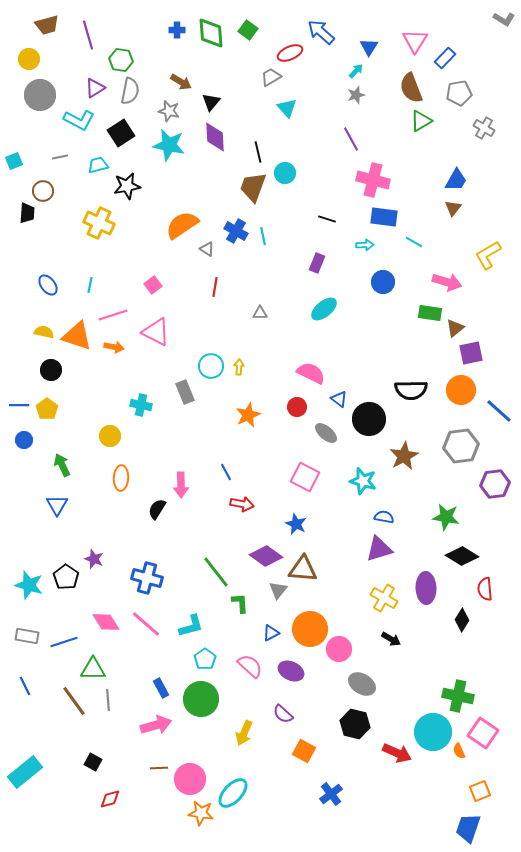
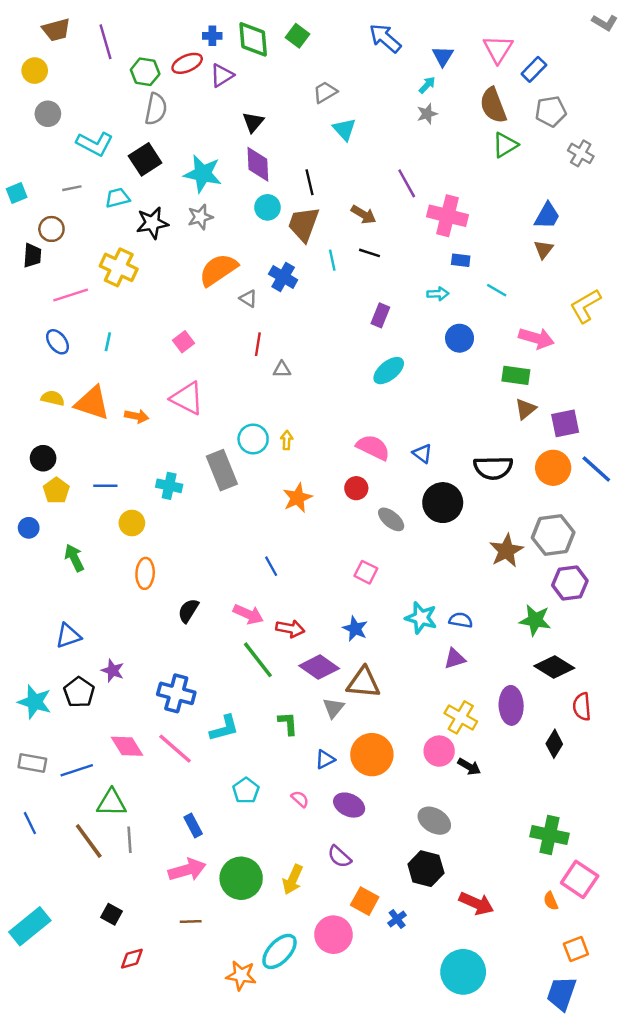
red ellipse: (290, 53) -> (187, 63), moved
brown arrow: (181, 82) -> (364, 215), moved
purple triangle: (95, 88) -> (222, 75), moved
gray circle: (40, 95) -> (48, 114), size x0.7
gray star: (169, 111) -> (200, 217), moved, turned -30
purple line: (351, 139) -> (407, 183), moved
cyan circle: (285, 173) -> (267, 207), moved
blue rectangle: (384, 217) -> (461, 260), size x0.6
black line: (327, 219) -> (370, 253), moved
cyan line: (263, 236) -> (332, 260), moved
gray triangle: (260, 313) -> (282, 369), moved
pink line: (113, 315) -> (71, 295), moved
brown triangle: (455, 328) -> (526, 409), moved
black circle: (51, 370) -> (43, 458), moved
gray rectangle: (185, 392) -> (222, 470), size x1.4
blue triangle: (339, 399) -> (422, 453), moved
blue line: (19, 405) -> (105, 486), moved
blue line: (499, 411) -> (596, 469), moved
brown star: (404, 456) -> (506, 551), moved
pink square: (305, 477) -> (366, 572), size x0.7
cyan star: (363, 481) -> (421, 618), moved
purple hexagon: (495, 484) -> (570, 583), moved
pink arrow: (181, 485) -> (248, 614), moved, turned -65
red arrow: (242, 504) -> (290, 629), moved
blue triangle: (57, 505) -> (68, 636), moved, turned 40
purple triangle: (379, 549) -> (455, 659), size x0.7
green line: (216, 572) -> (258, 660), moved
cyan L-shape: (191, 626) -> (224, 728), moved
pink circle: (339, 649) -> (439, 751), moved
pink semicircle: (250, 666) -> (300, 799), size x0.6
green circle: (201, 699) -> (241, 878), moved
cyan circle: (433, 732) -> (463, 972), moved
pink circle: (190, 779) -> (334, 935), moved
blue cross: (331, 794) -> (397, 919), moved, size x0.7

